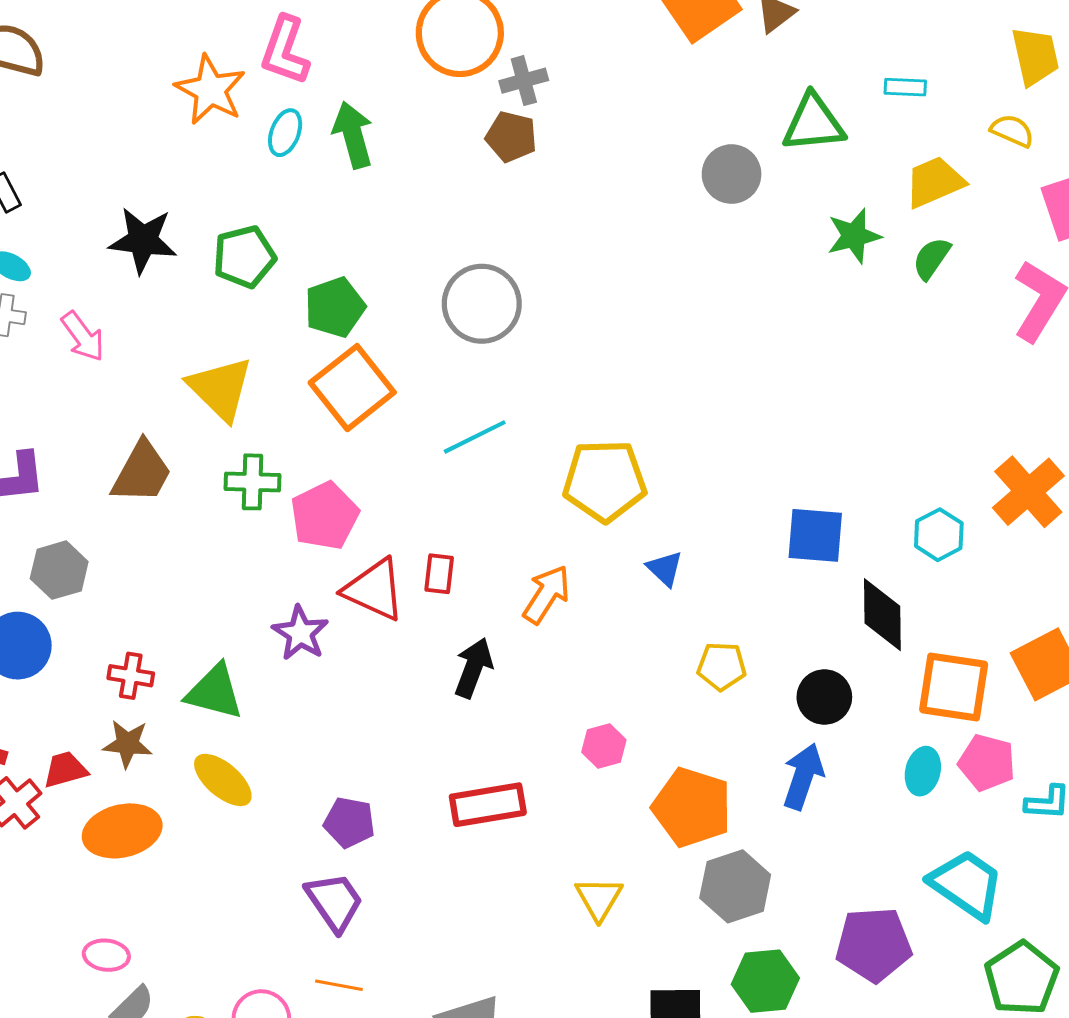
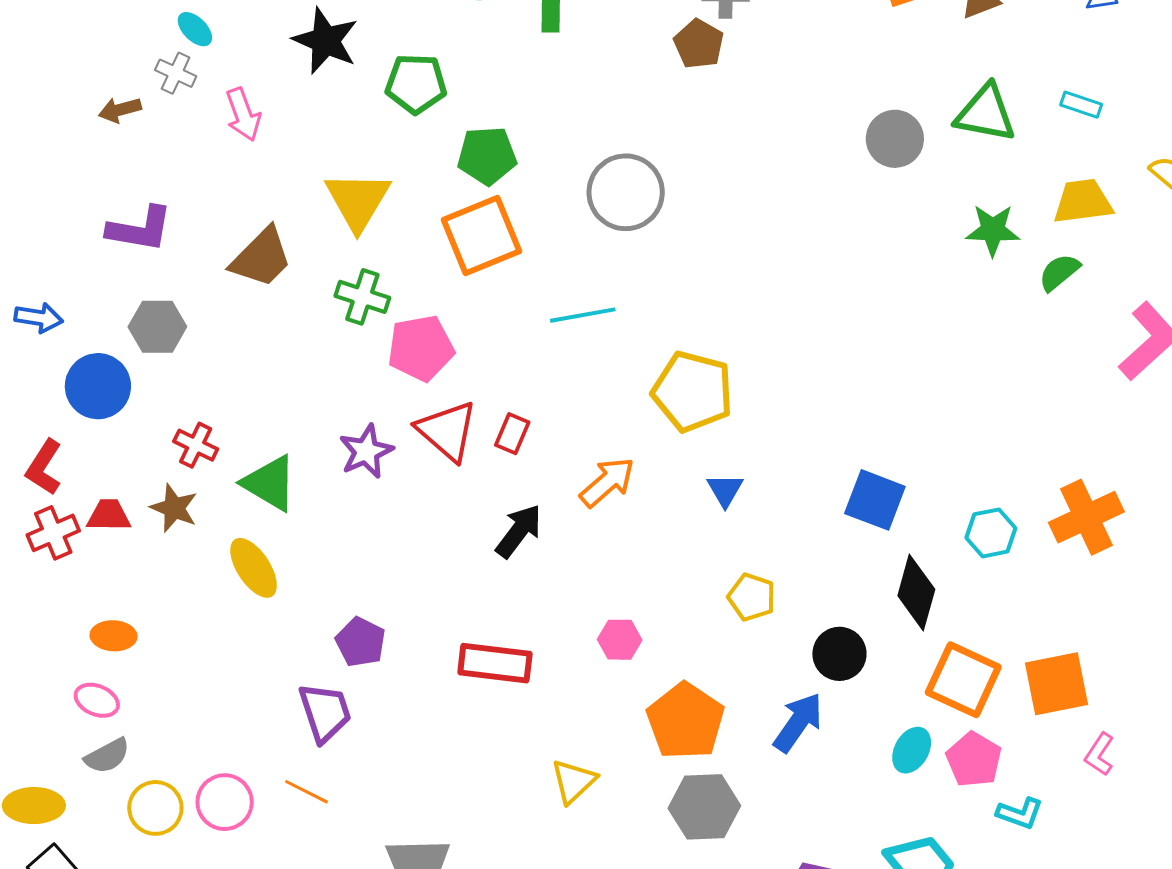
orange ellipse: (122, 831) -> (114, 636), moved, size x0.6

